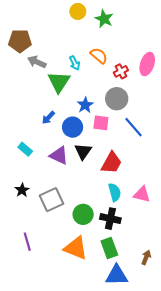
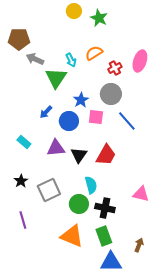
orange semicircle: (99, 56) -> (94, 53), turned -72
black triangle: (83, 151) -> (79, 155), moved
purple triangle: (59, 155) -> (56, 148), turned -30
cyan semicircle: (115, 192) -> (91, 185), moved
pink triangle: (142, 194) -> (141, 194), moved
purple line: (27, 242) -> (23, 220), moved

